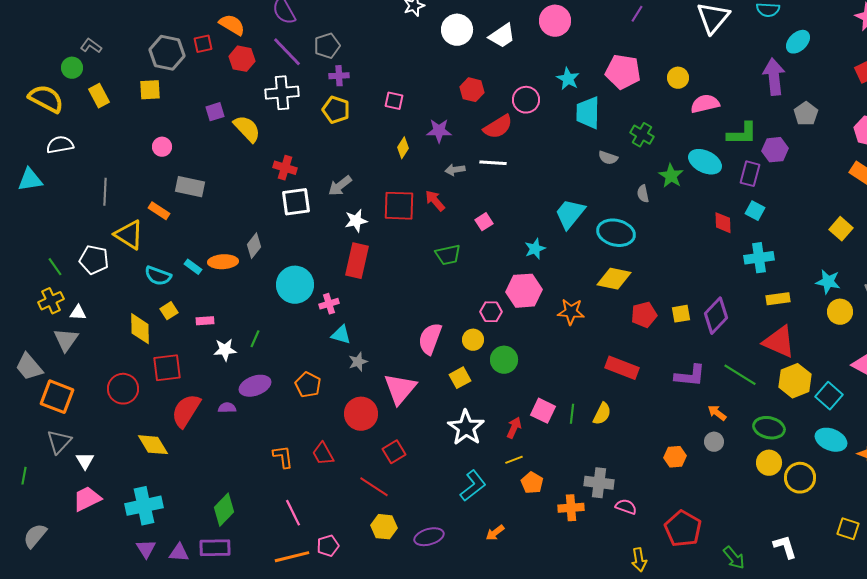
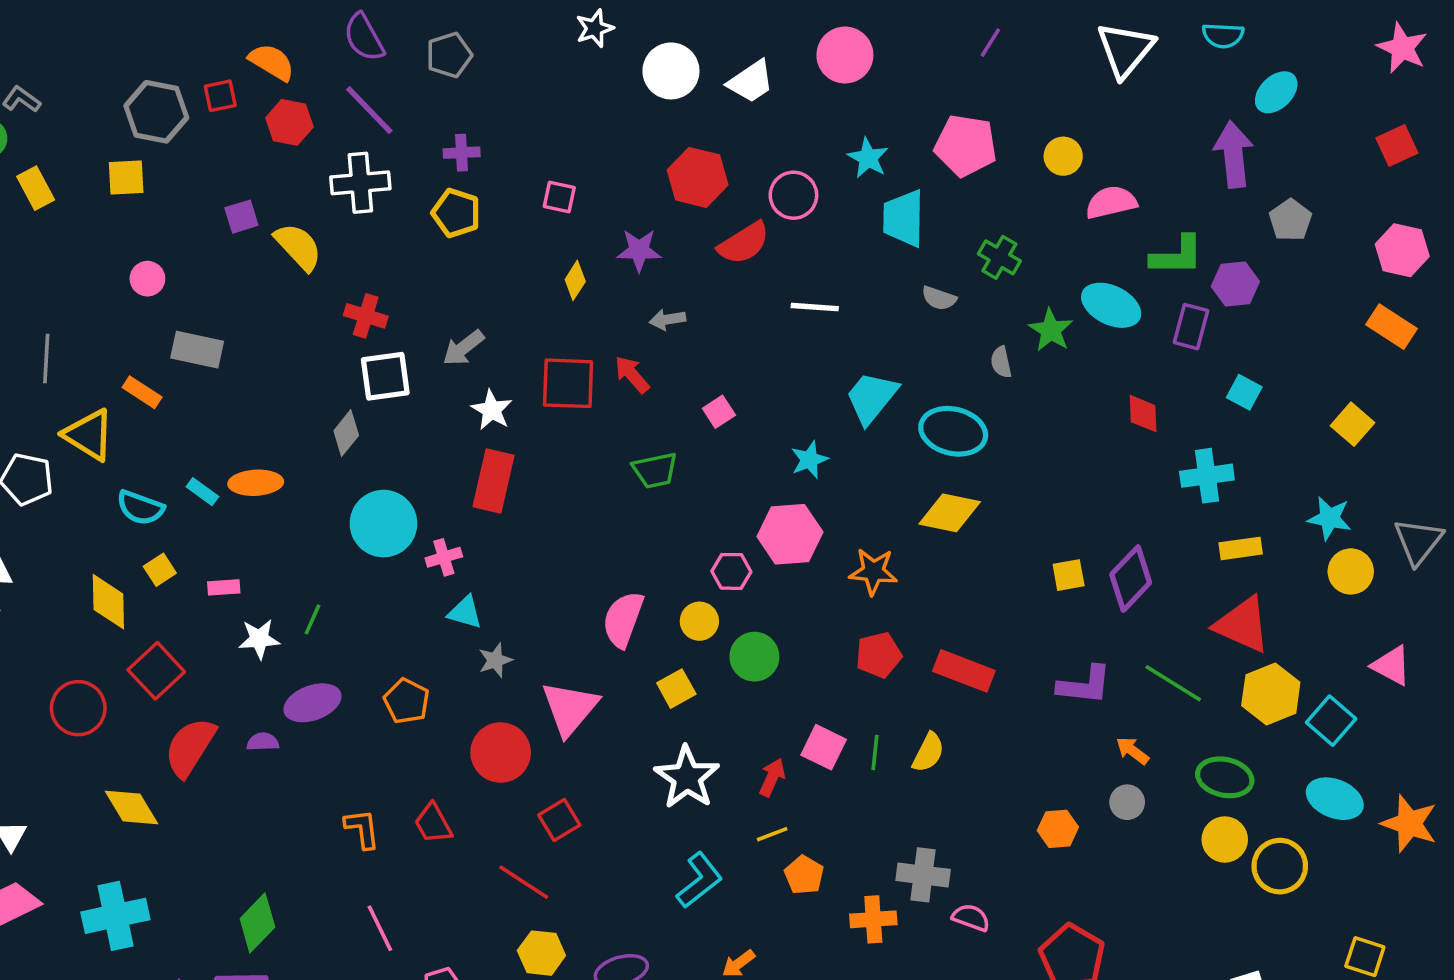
gray pentagon: (327, 46) -> (449, 55), moved
red hexagon: (472, 90) -> (698, 177), size x1.4
white line: (493, 163) -> (815, 307), moved
cyan square: (755, 211) -> (1244, 392), moved
white star: (356, 221) -> (492, 410), turned -30
gray diamond: (254, 246) -> (346, 433), moved
red pentagon: (644, 315) -> (879, 655), moved
red square: (167, 368) -> (156, 671), turned -36

